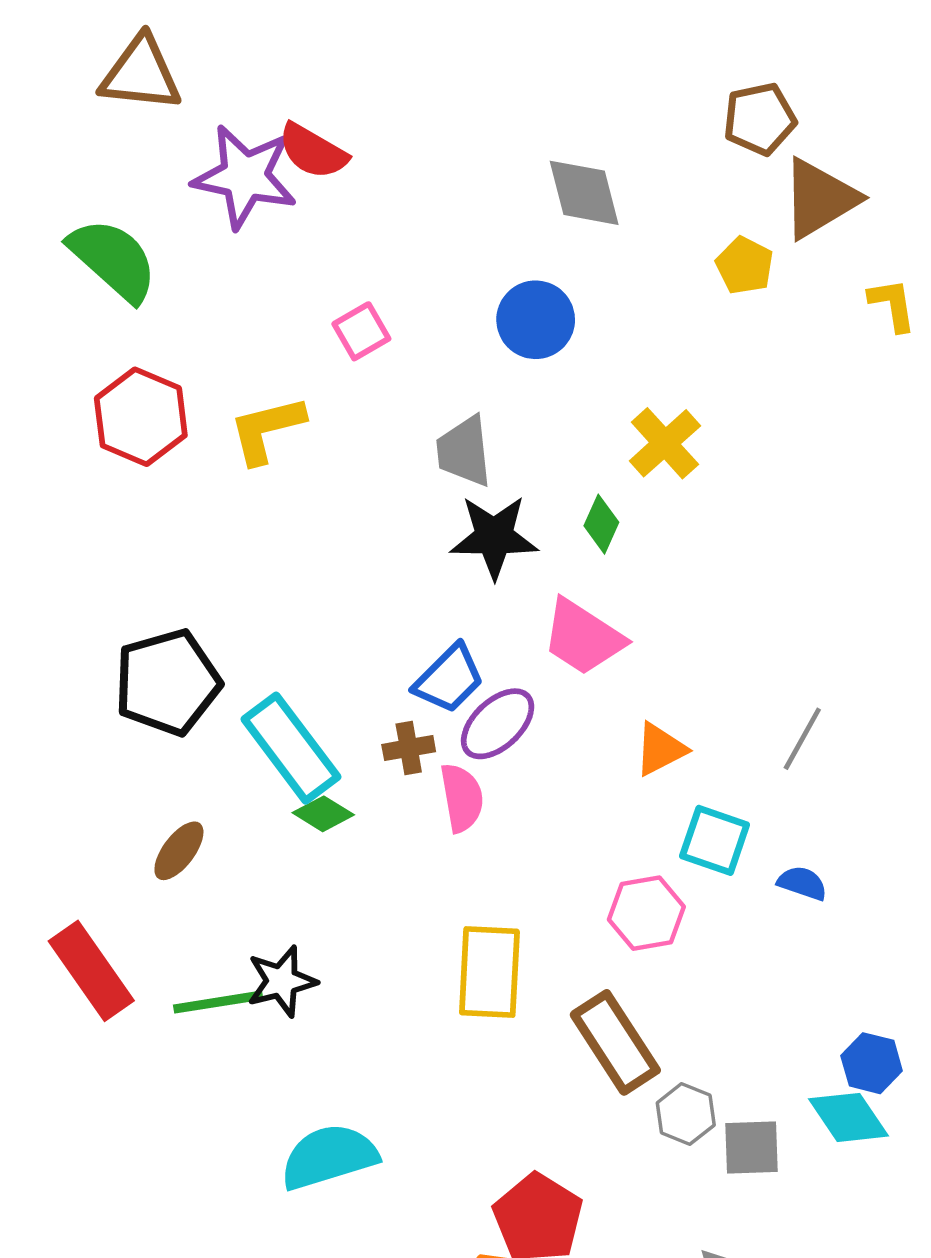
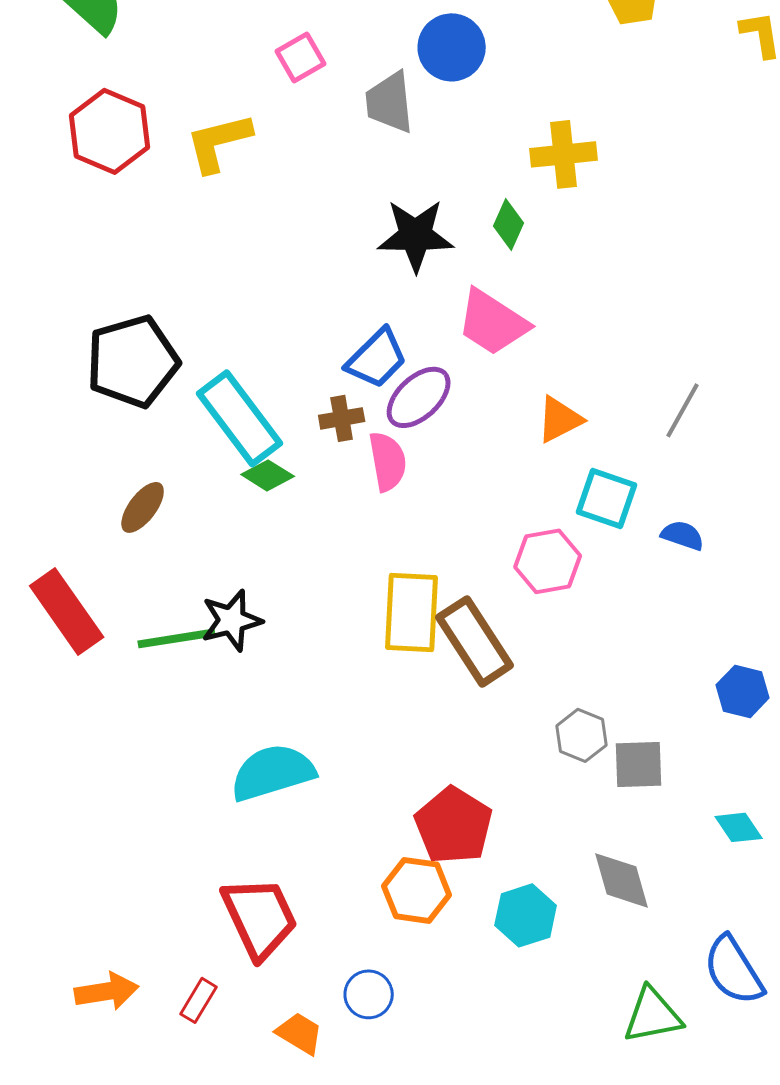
yellow cross: (665, 443) -> (564, 154), turned 36
gray trapezoid: (464, 451) -> (390, 102), moved
brown rectangle: (615, 1042) -> (475, 641), moved
cyan diamond: (848, 1117) -> (739, 827), moved, size x0.7

